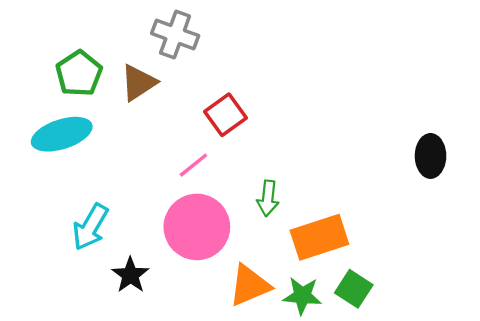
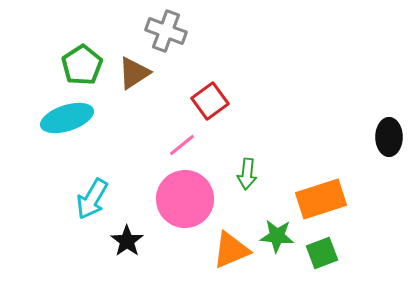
orange rectangle: (319, 237) -> (321, 199), moved
green square: (354, 289) -> (322, 253), turned 36
green star: (302, 296) -> (277, 236), moved

